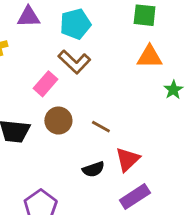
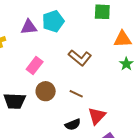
purple triangle: (29, 17) -> (29, 27), moved
orange triangle: (149, 57) -> (123, 39), moved
brown L-shape: (74, 62) -> (80, 58), moved

